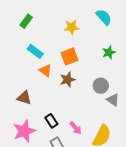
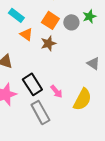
orange square: (70, 56) -> (50, 20), turned -36
gray circle: (101, 86) -> (71, 22), moved
black rectangle: (51, 121) -> (32, 84), size x1.5

